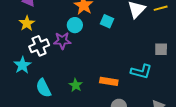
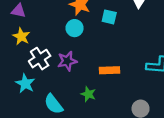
purple star: (62, 41) -> (67, 61), moved
orange rectangle: (109, 81) -> (110, 70), moved

